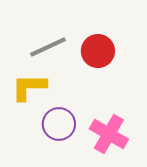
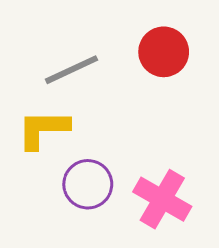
red circle: (98, 51) -> (164, 52), moved

